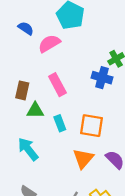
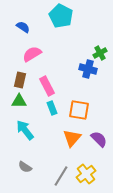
pink semicircle: (49, 44) -> (32, 54), moved
pink rectangle: (57, 85) -> (47, 86), moved
green triangle: (35, 110) -> (19, 101), moved

